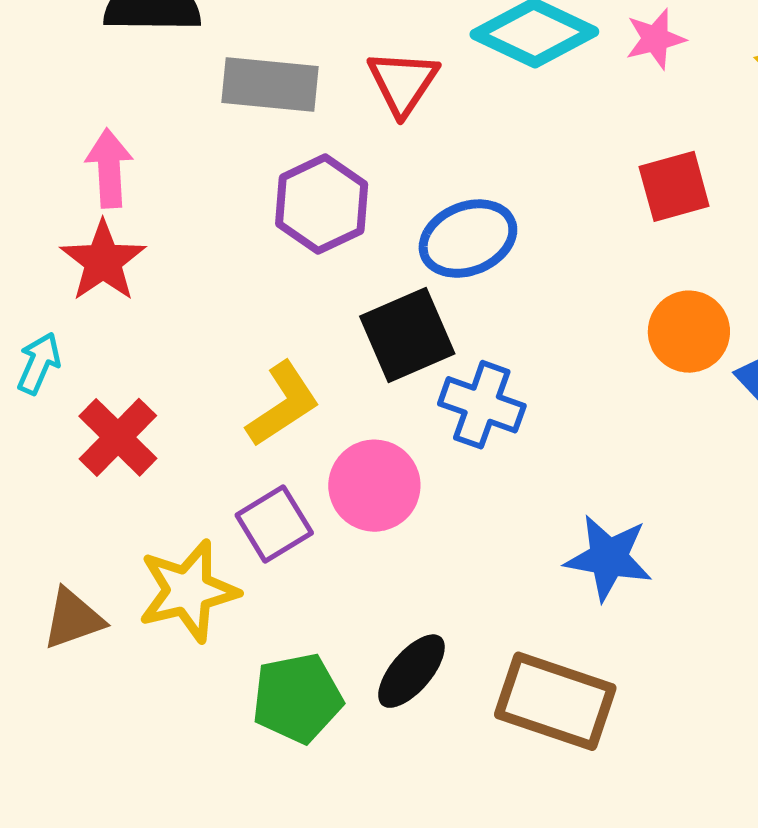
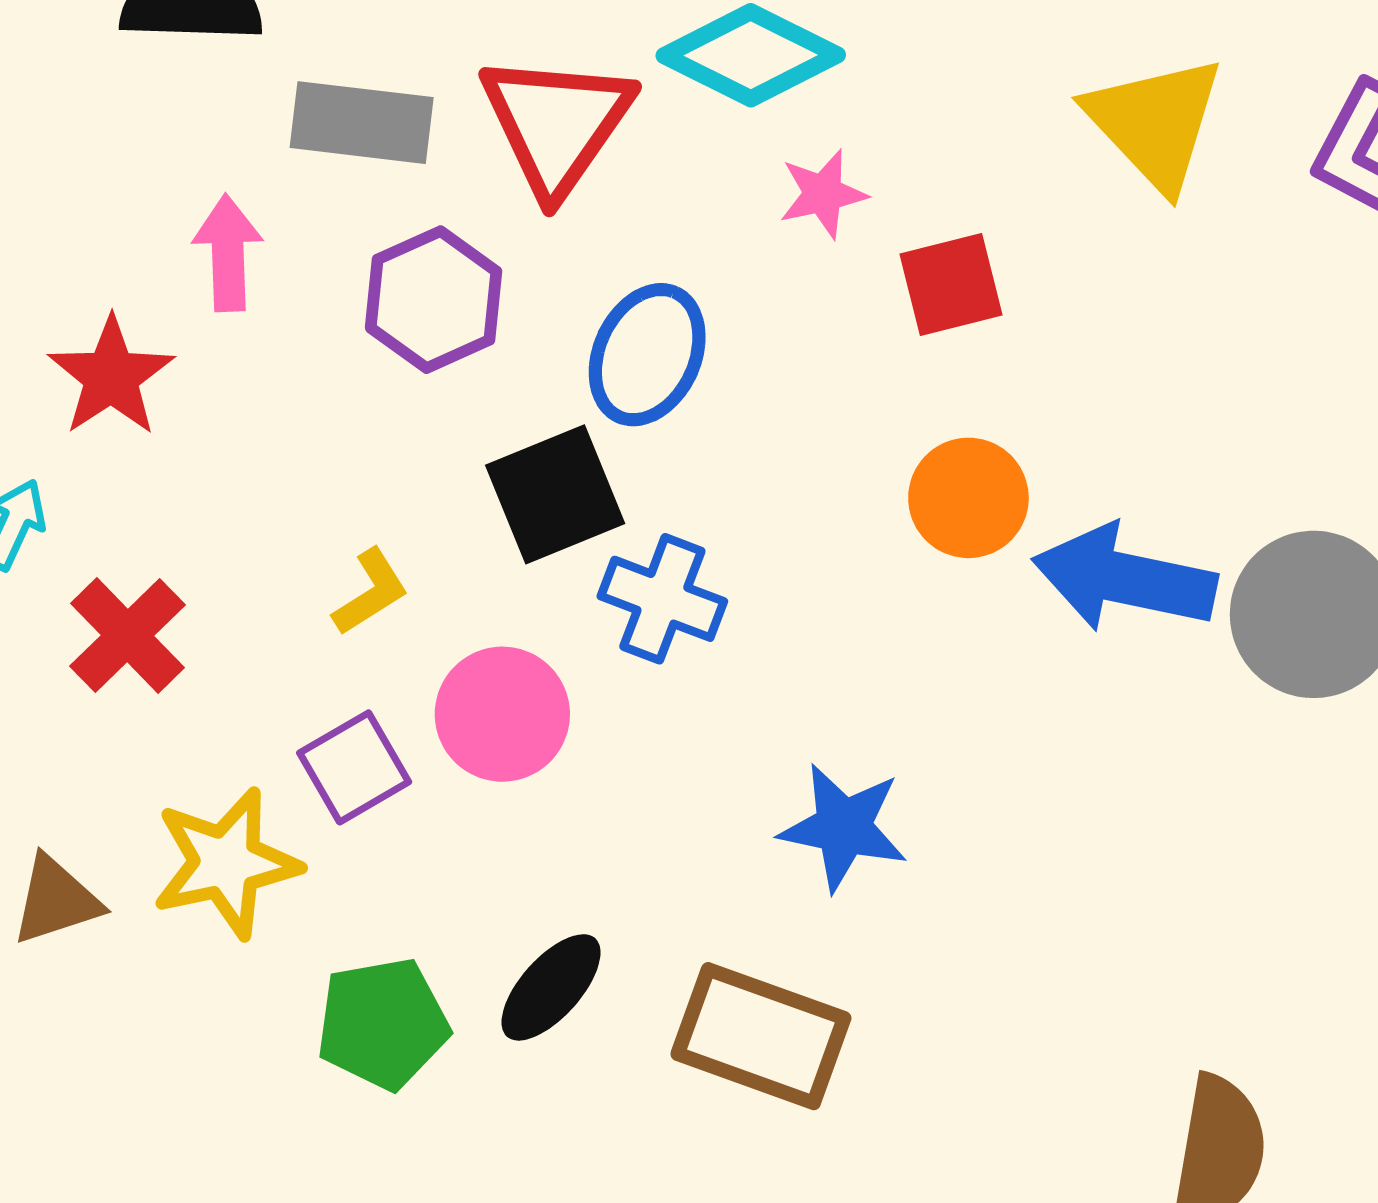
pink star: (655, 39) -> (823, 194), moved
red triangle: (403, 82) -> (556, 124), size x1.5
pink arrow: (109, 168) -> (228, 253), moved
blue ellipse: (468, 239) -> (647, 355), turned -44
yellow L-shape: (283, 404) -> (371, 592), size x0.7

